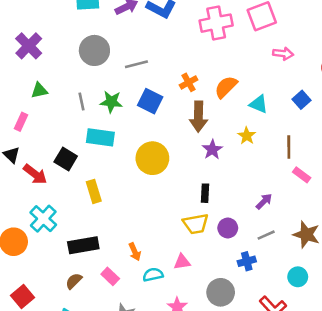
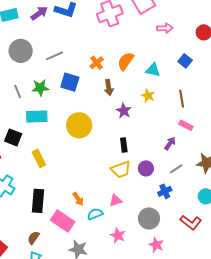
brown arrow: (198, 117) -> (109, 87), size x0.7
pink rectangle: (302, 175) -> (186, 125), moved
black rectangle: (83, 245) -> (38, 201), turned -65
pink rectangle: (110, 276) -> (63, 221), size x1.6
brown semicircle: (74, 281) -> (33, 238), moved

